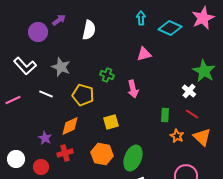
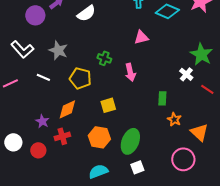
white semicircle: (89, 30) -> (86, 13), turned 42
red line: (192, 114) -> (207, 89), moved
orange triangle: (202, 137) -> (199, 132), moved

